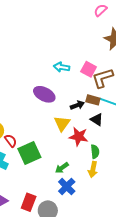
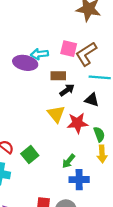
purple ellipse: (44, 94) -> (25, 63), moved
brown rectangle: (93, 100) -> (58, 76), moved
green square: (29, 153) -> (30, 155), size x0.7
blue cross: (67, 187) -> (79, 180), turned -30

